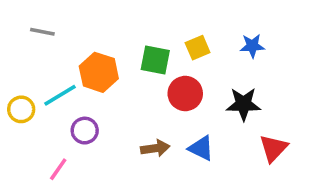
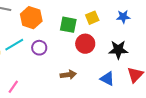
orange hexagon: (99, 72) -> (31, 18), moved
purple circle: (85, 131) -> (39, 48), moved
blue triangle: (201, 148) -> (107, 79), moved

